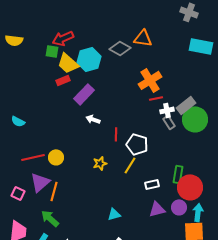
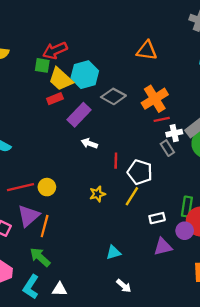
gray diamond: (120, 48) -> (113, 96), moved
gray rectangle: (169, 122) -> (167, 148), moved
purple circle: (179, 207) -> (185, 231), moved

